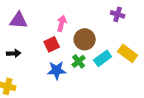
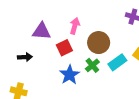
purple triangle: (19, 20) -> (42, 31), moved
blue star: (57, 70) -> (70, 75), turned -30

